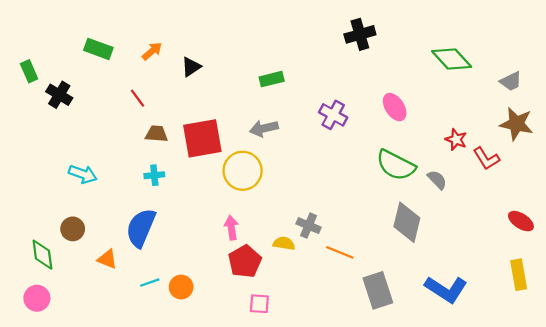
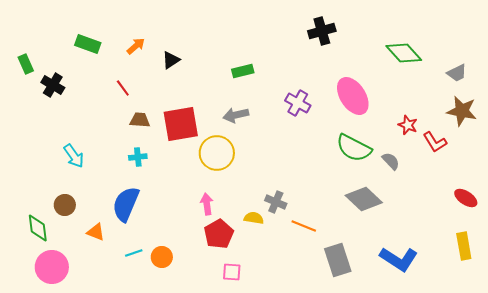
pink ellipse: (395, 107) -> (353, 96), size x1.5
cyan arrow: (83, 174) -> (74, 156), turned 35
gray diamond: (407, 222) -> (364, 199), turned -60
pink circle: (37, 298) -> (52, 267), moved, size x1.4

